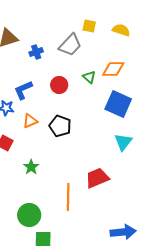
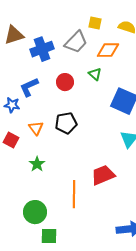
blue cross: (36, 52) -> (42, 49), size x1.6
orange diamond: (113, 69) -> (108, 50), moved
orange triangle: (30, 121) -> (36, 128), moved, turned -42
black pentagon: (60, 126) -> (66, 123), turned -30

